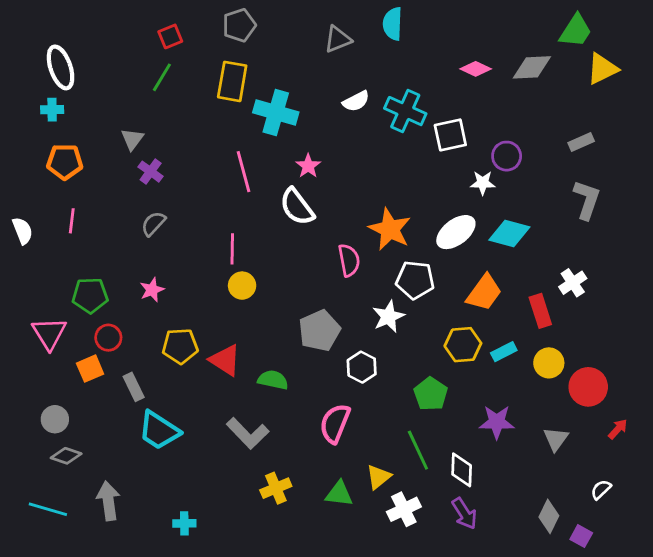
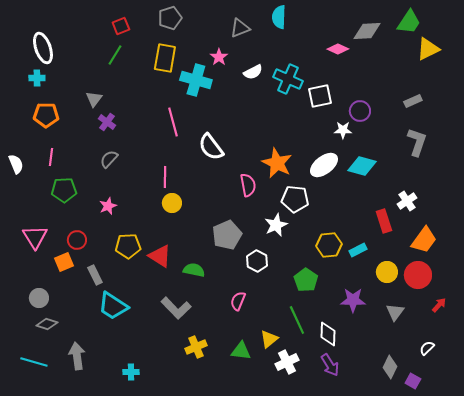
gray diamond: (532, 67) -> (367, 31), moved
pink star: (308, 166) -> (219, 57), moved
orange trapezoid: (484, 293) -> (424, 240), moved
green pentagon: (90, 295) -> (64, 190), moved
yellow circle: (549, 363) -> (387, 272), moved
pink semicircle: (335, 423) -> (238, 301), size x0.7

